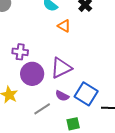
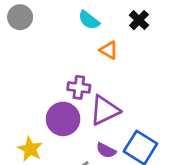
purple cross: (20, 52) -> (79, 87), moved

